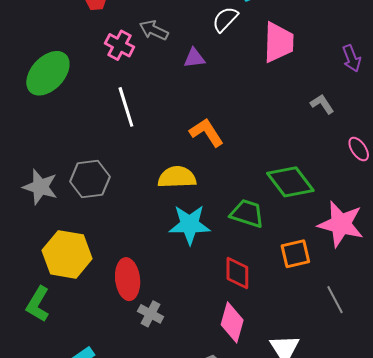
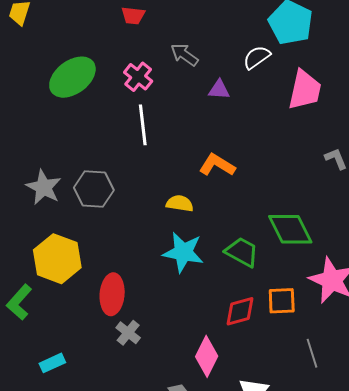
pink cross: (119, 45) -> (138, 77), moved
orange L-shape: (206, 132) -> (217, 165), turned -36
yellow semicircle: (177, 177) -> (180, 203), size x0.7
red diamond: (237, 273) -> (240, 311), moved, turned 64

